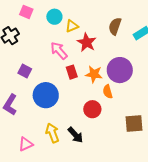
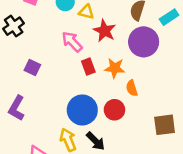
yellow triangle: (72, 26) -> (86, 12), turned 40
purple circle: (120, 70) -> (144, 42), moved
blue circle: (46, 95) -> (82, 110), moved

